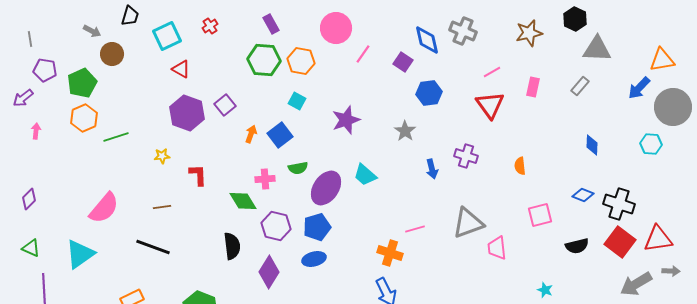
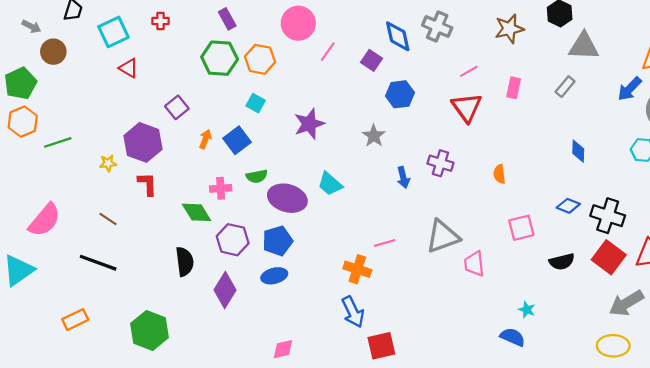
red cross: (210, 26) -> (160, 21), turned 35
purple hexagon: (187, 113) -> (143, 142), moved
purple ellipse: (326, 188) -> (287, 198), turned 72
brown line: (162, 207) -> (108, 219), turned 42

